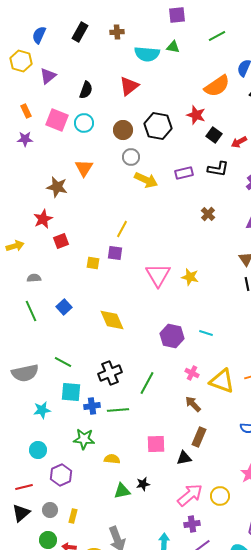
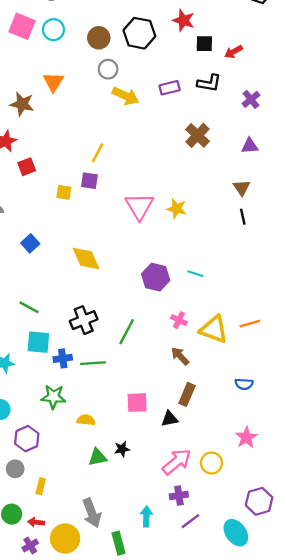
black square: (214, 135) -> (204, 44), turned -35
brown cross: (208, 214) -> (197, 135), size x1.5
gray circle: (50, 510) -> (15, 469), moved

